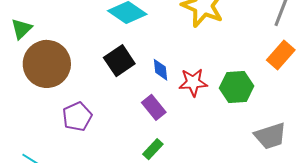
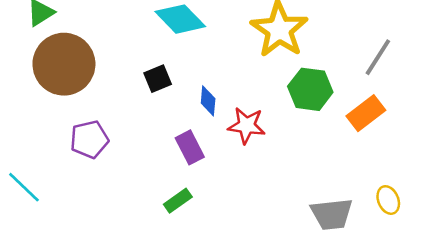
black square: (119, 61) -> (158, 79), size x0.7
green hexagon: (237, 87) -> (310, 89), moved

